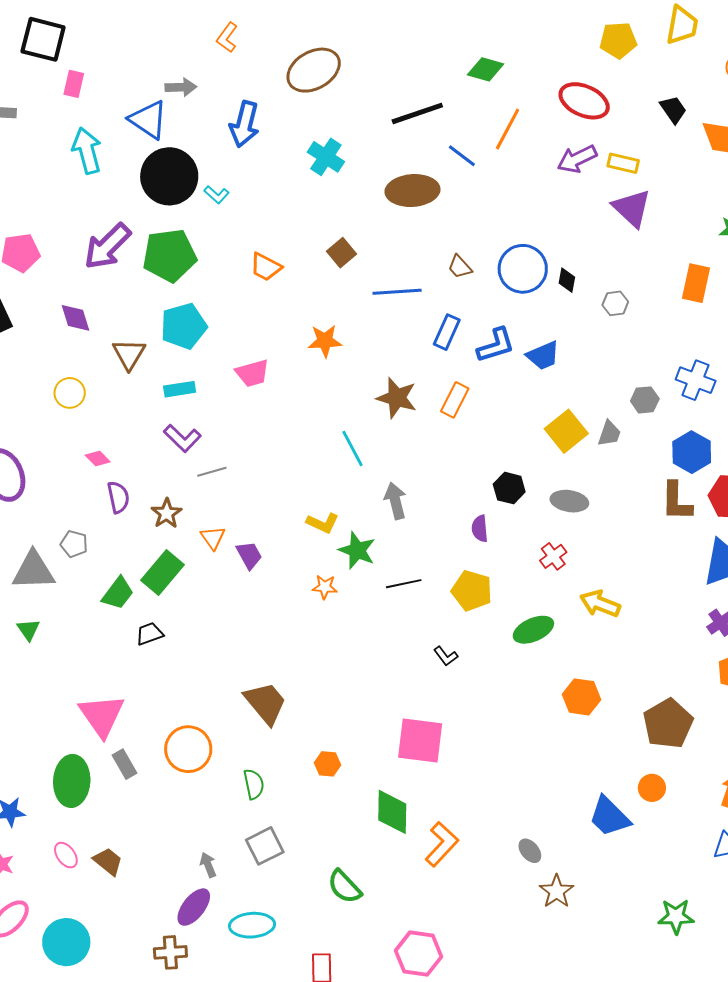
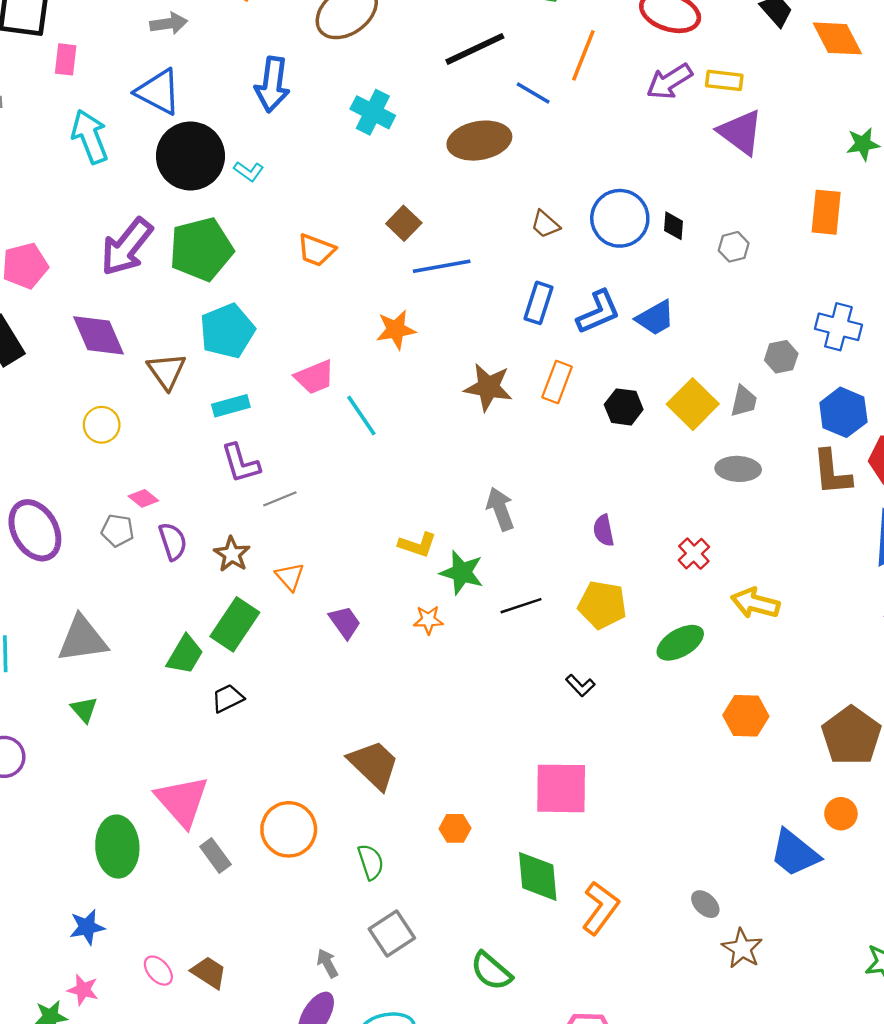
gray arrow: (181, 87) -> (169, 24), moved
blue line: (397, 292) -> (442, 266), moved
purple diamond: (75, 318) -> (99, 335), size x1.4
purple L-shape: (182, 438) -> (241, 463), turned 36
cyan line: (353, 449) -> (361, 415), moved
black hexagon: (509, 488) -> (624, 407), moved
gray ellipse: (569, 501) -> (738, 469), moved
gray pentagon: (74, 544) -> (118, 530), moved
purple trapezoid: (249, 555) -> (345, 622), moved
green ellipse: (72, 781) -> (117, 847), moved

